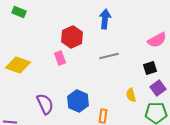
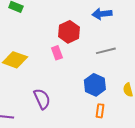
blue arrow: (105, 19) -> (102, 14), turned -102
blue hexagon: (78, 101) -> (95, 85), moved

